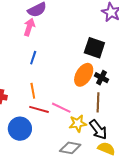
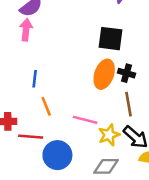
blue line: (33, 58) -> (35, 79), moved
red line: (39, 109) -> (31, 137), moved
blue circle: (20, 129) -> (57, 155), moved

